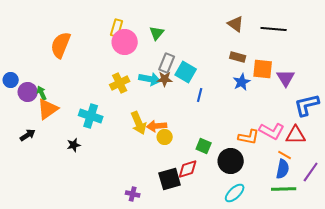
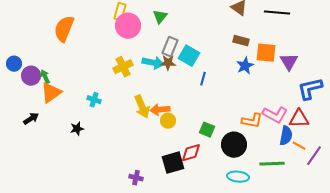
cyan cross: (91, 116) -> (94, 100), size x0.6
orange line: (285, 155) -> (299, 146), moved
blue semicircle: (283, 169) -> (286, 136), moved
green line: (284, 189) -> (272, 164), moved
cyan ellipse: (235, 193) -> (238, 177), turned 50

